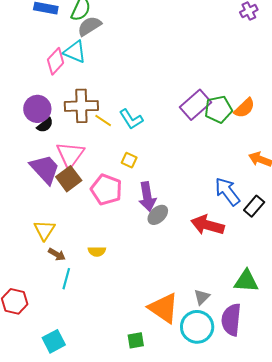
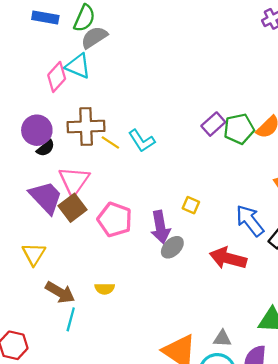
purple rectangle: (196, 105) -> (213, 124), size x0.7
yellow square: (129, 160) -> (191, 205), moved
yellow triangle: (44, 230) -> (34, 254), moved
brown arrow: (57, 254) -> (60, 292), size x1.5
gray triangle: (202, 297) -> (222, 338), turned 48

